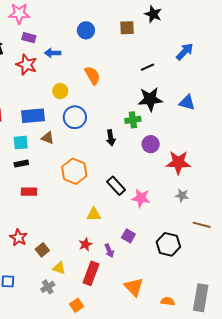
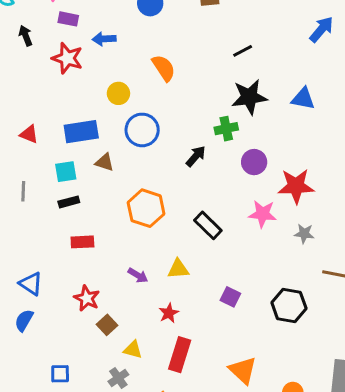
blue arrow: (185, 52) -> (321, 29), moved
black arrow: (111, 138) -> (196, 156), turned -126
pink star: (141, 198) -> (263, 214), moved
red star: (18, 238) -> (87, 298), moved
purple arrow: (109, 251) -> (138, 275), moved, turned -32

